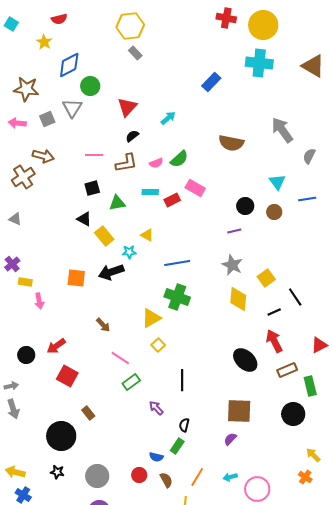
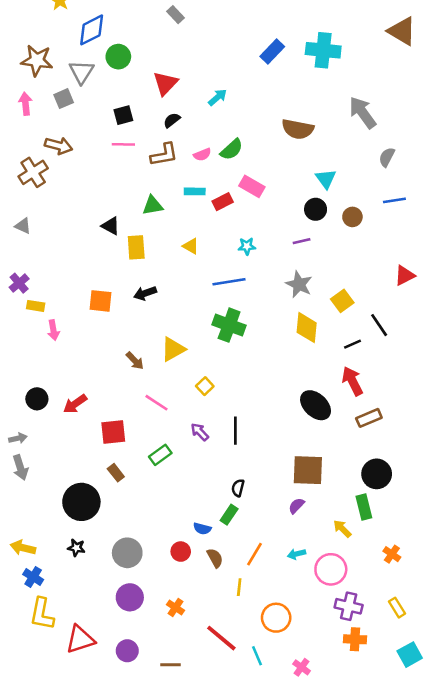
cyan cross: (259, 63) -> (323, 50), moved
gray triangle: (72, 108) -> (81, 72), moved
pink arrow: (17, 123) -> (25, 104), turned 78
gray semicircle: (309, 156) -> (387, 157), moved
cyan triangle: (277, 182) -> (326, 179), moved
black square: (92, 188) -> (123, 115), moved
yellow rectangle: (104, 236) -> (136, 247), turned 36
cyan star: (129, 252) -> (247, 246), moved
black arrow: (111, 272) -> (145, 293), size x0.7
yellow triangle: (151, 318) -> (173, 349), moved
red triangle: (319, 345) -> (405, 275), moved
red arrow: (56, 346) -> (75, 404), moved
red square: (67, 376) -> (113, 432), moved, turned -35
green rectangle: (131, 382) -> (160, 455), moved
green rectangle: (310, 386) -> (364, 507), moved
purple arrow: (156, 408) -> (200, 432), moved
yellow arrow: (313, 455) -> (342, 529), moved

